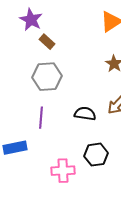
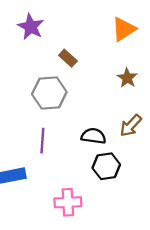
brown rectangle: (47, 42) -> (68, 58), moved
black hexagon: (96, 155) -> (106, 166), moved

